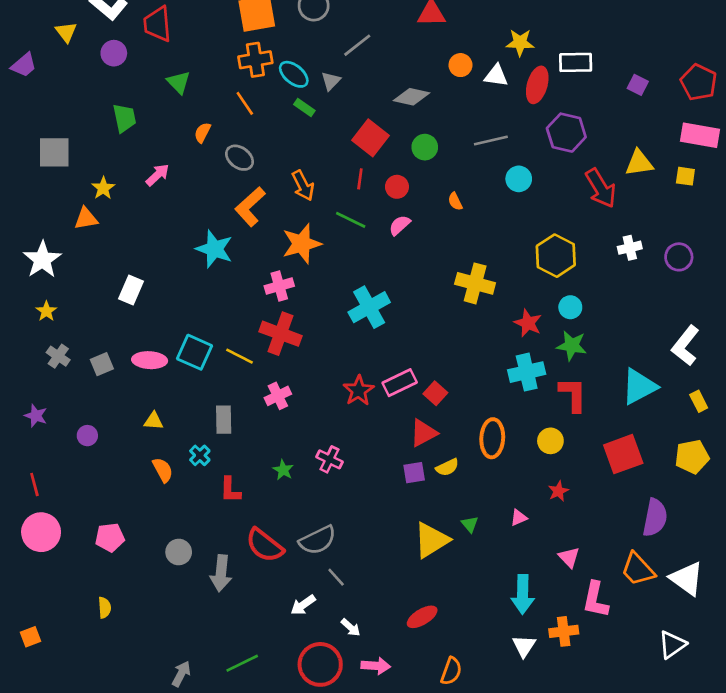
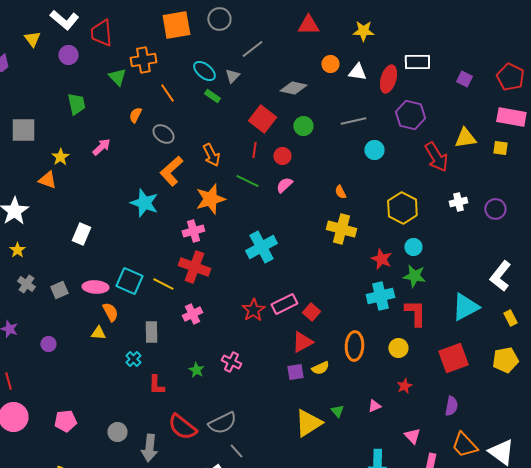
yellow star: (520, 43) -> (363, 31), moved
orange cross: (255, 60) -> (143, 60), moved
orange semicircle: (455, 201) -> (340, 192), moved
orange triangle: (86, 219) -> (47, 180), turned 30
orange semicircle: (163, 470) -> (110, 312), moved
purple semicircle: (655, 518) -> (451, 406), moved, size x0.7

